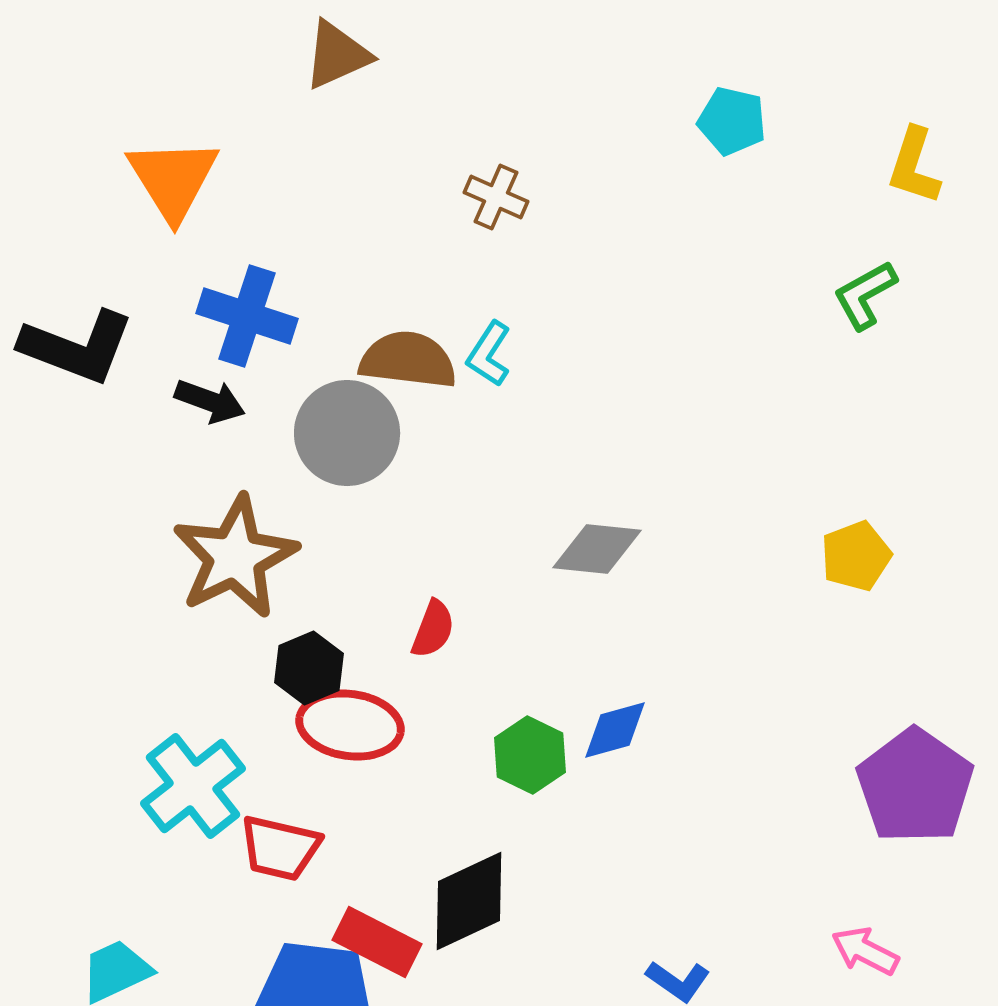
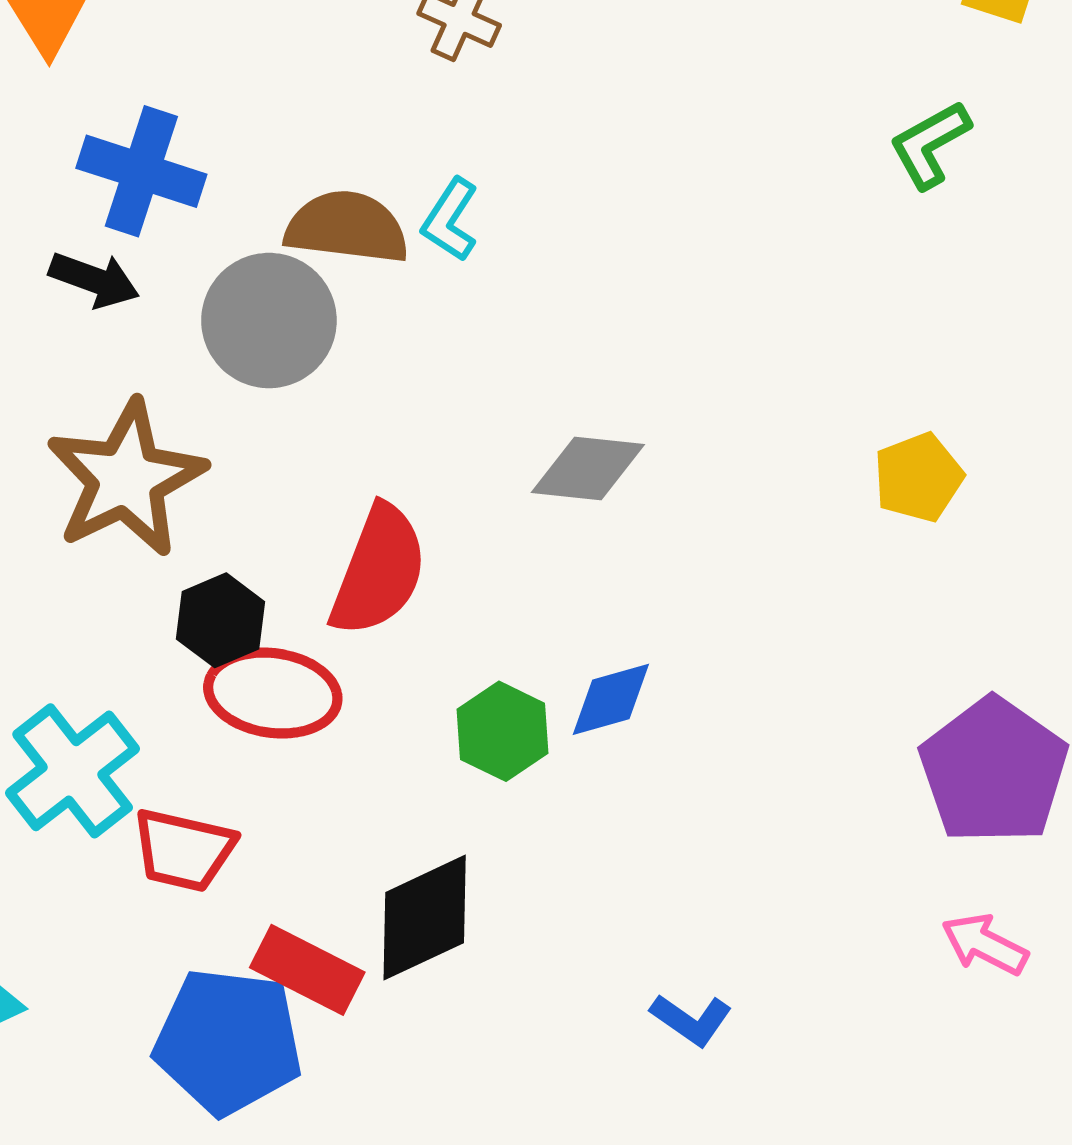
red semicircle: (433, 629) -> (379, 571), size x1.8
pink arrow: (865, 951) -> (985, 944), moved

